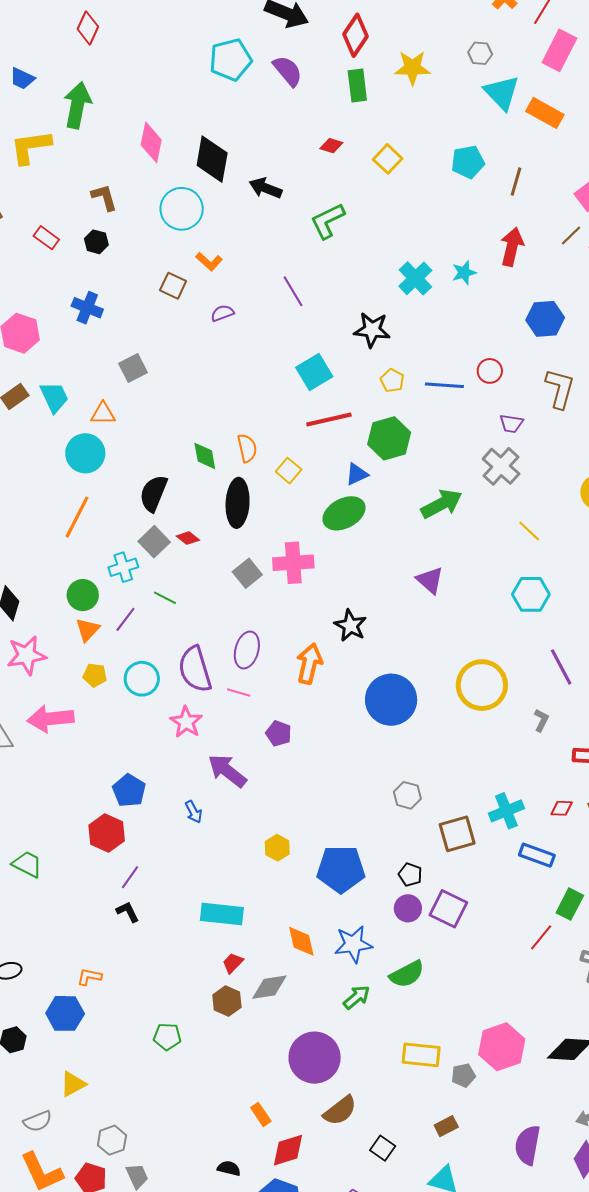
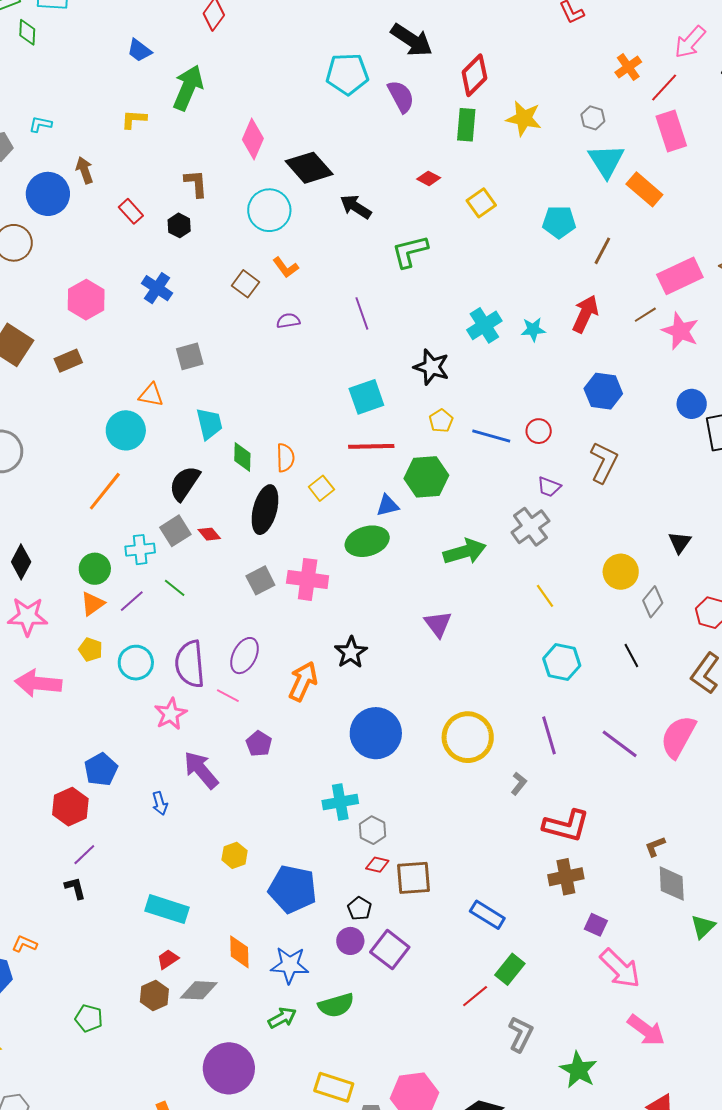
pink rectangle: (559, 50) -> (671, 131), turned -57
yellow L-shape: (31, 147) -> (134, 119), size x0.6
black diamond: (212, 159) -> (309, 168), turned -63
cyan trapezoid: (54, 397) -> (209, 424), moved
cyan hexagon: (531, 594) -> (562, 662), moved
red diamond: (562, 808) -> (377, 865), moved
cyan cross: (506, 811) -> (340, 802), moved

